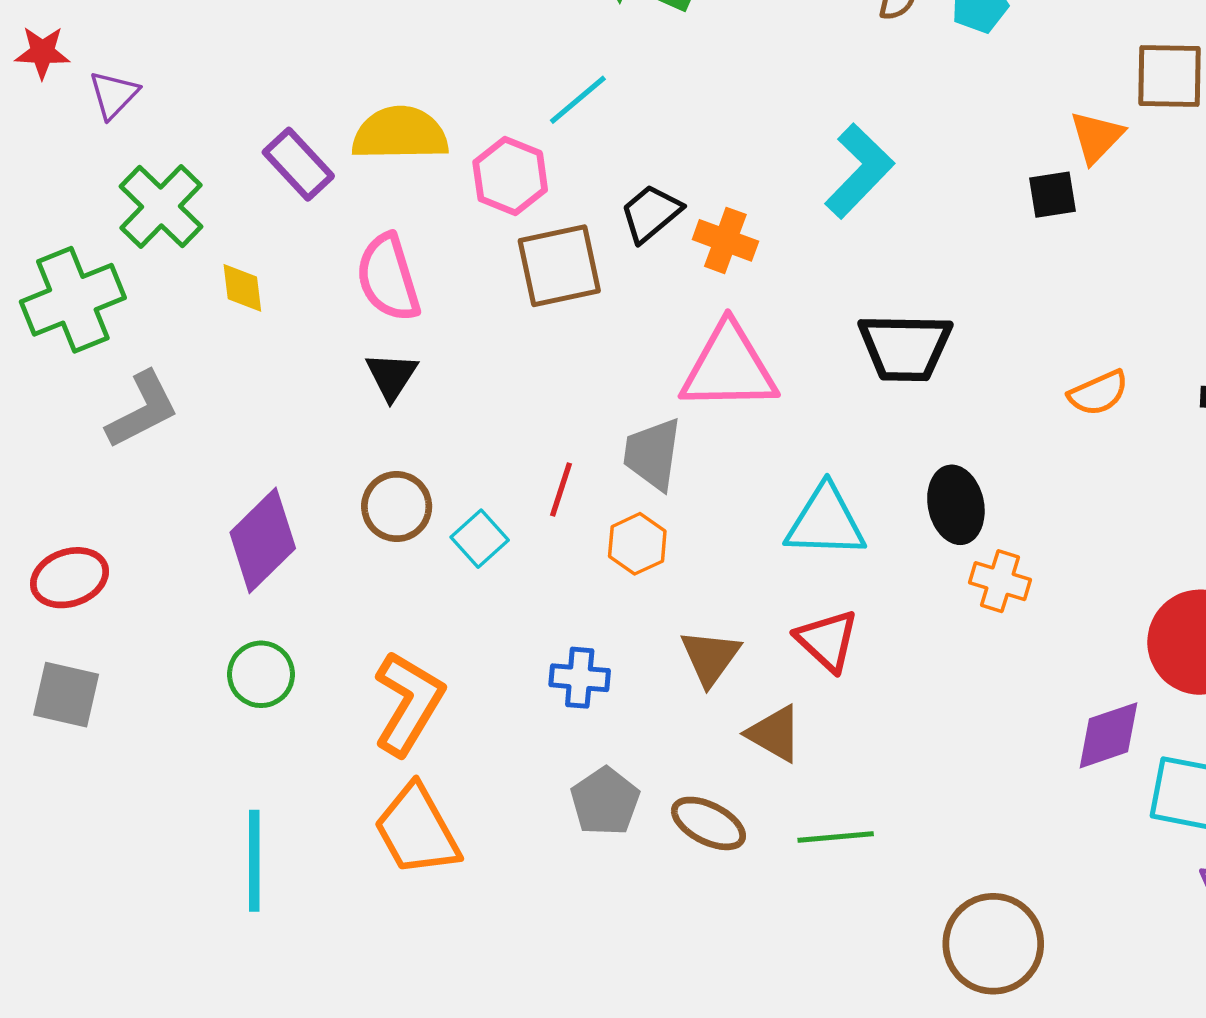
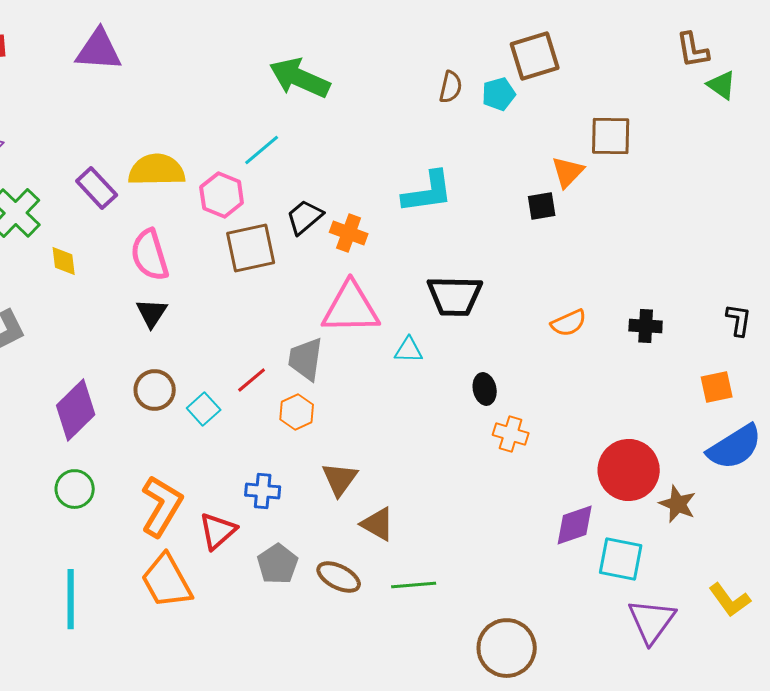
cyan L-shape: (859, 171) -> (428, 192), turned 38
red line: (561, 490) -> (252, 380), turned 32
black ellipse: (956, 505) -> (485, 389), size x0.7
cyan triangle: (825, 522) -> (409, 350), moved, size x0.6
red triangle: (827, 640) -> (218, 531), moved, turned 36

